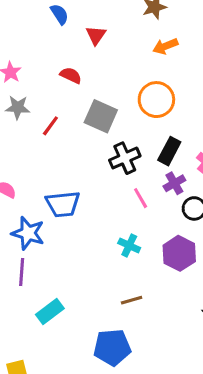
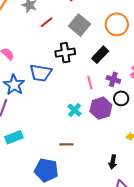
black rectangle: (169, 151) -> (100, 55), moved
black cross: (125, 158) -> (65, 53), moved
purple cross: (174, 183) -> (113, 79), turned 32
purple hexagon: (179, 253) -> (101, 108), moved

